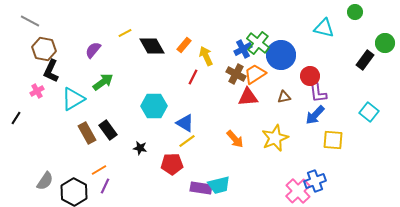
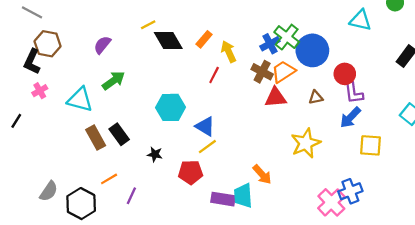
yellow line: (125, 33) -> (148, 25), moved
black L-shape: (51, 71) -> (32, 62), moved
cyan triangle: (73, 99) -> (80, 100), turned 45
orange arrow: (235, 139) -> (262, 174), moved
cyan trapezoid: (219, 185) -> (243, 196), turned 100
purple line: (105, 186) -> (131, 196), moved

